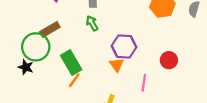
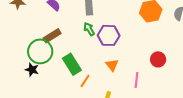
purple hexagon: (124, 46) -> (109, 35), moved
orange line: (74, 80) -> (85, 81), moved

